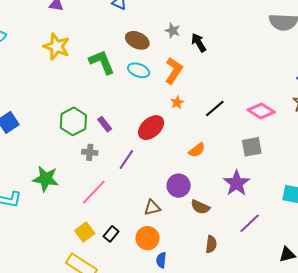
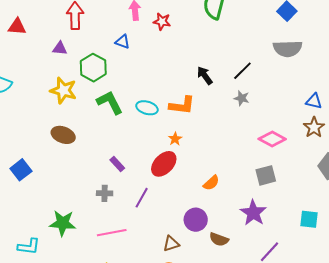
gray star: (173, 31) -> (242, 98), moved
brown ellipse: (137, 40) -> (63, 135), moved
orange L-shape: (174, 71) -> (182, 105), turned 68
orange star: (177, 102) -> (175, 139), moved
black line: (215, 109) -> (242, 71), moved
green hexagon: (73, 121) -> (93, 68), moved
pink line: (94, 192) -> (112, 233), turned 40

